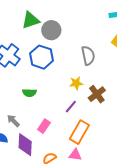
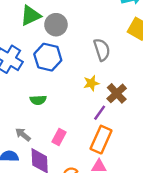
purple line: (71, 107) -> (100, 113), moved

